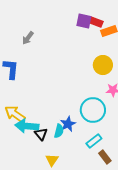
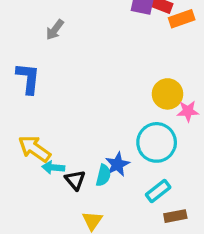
yellow circle: (103, 65) -> (168, 94), moved
cyan arrow: (27, 126) -> (53, 168), size x0.6
brown rectangle: (105, 157) -> (175, 216), turned -64

